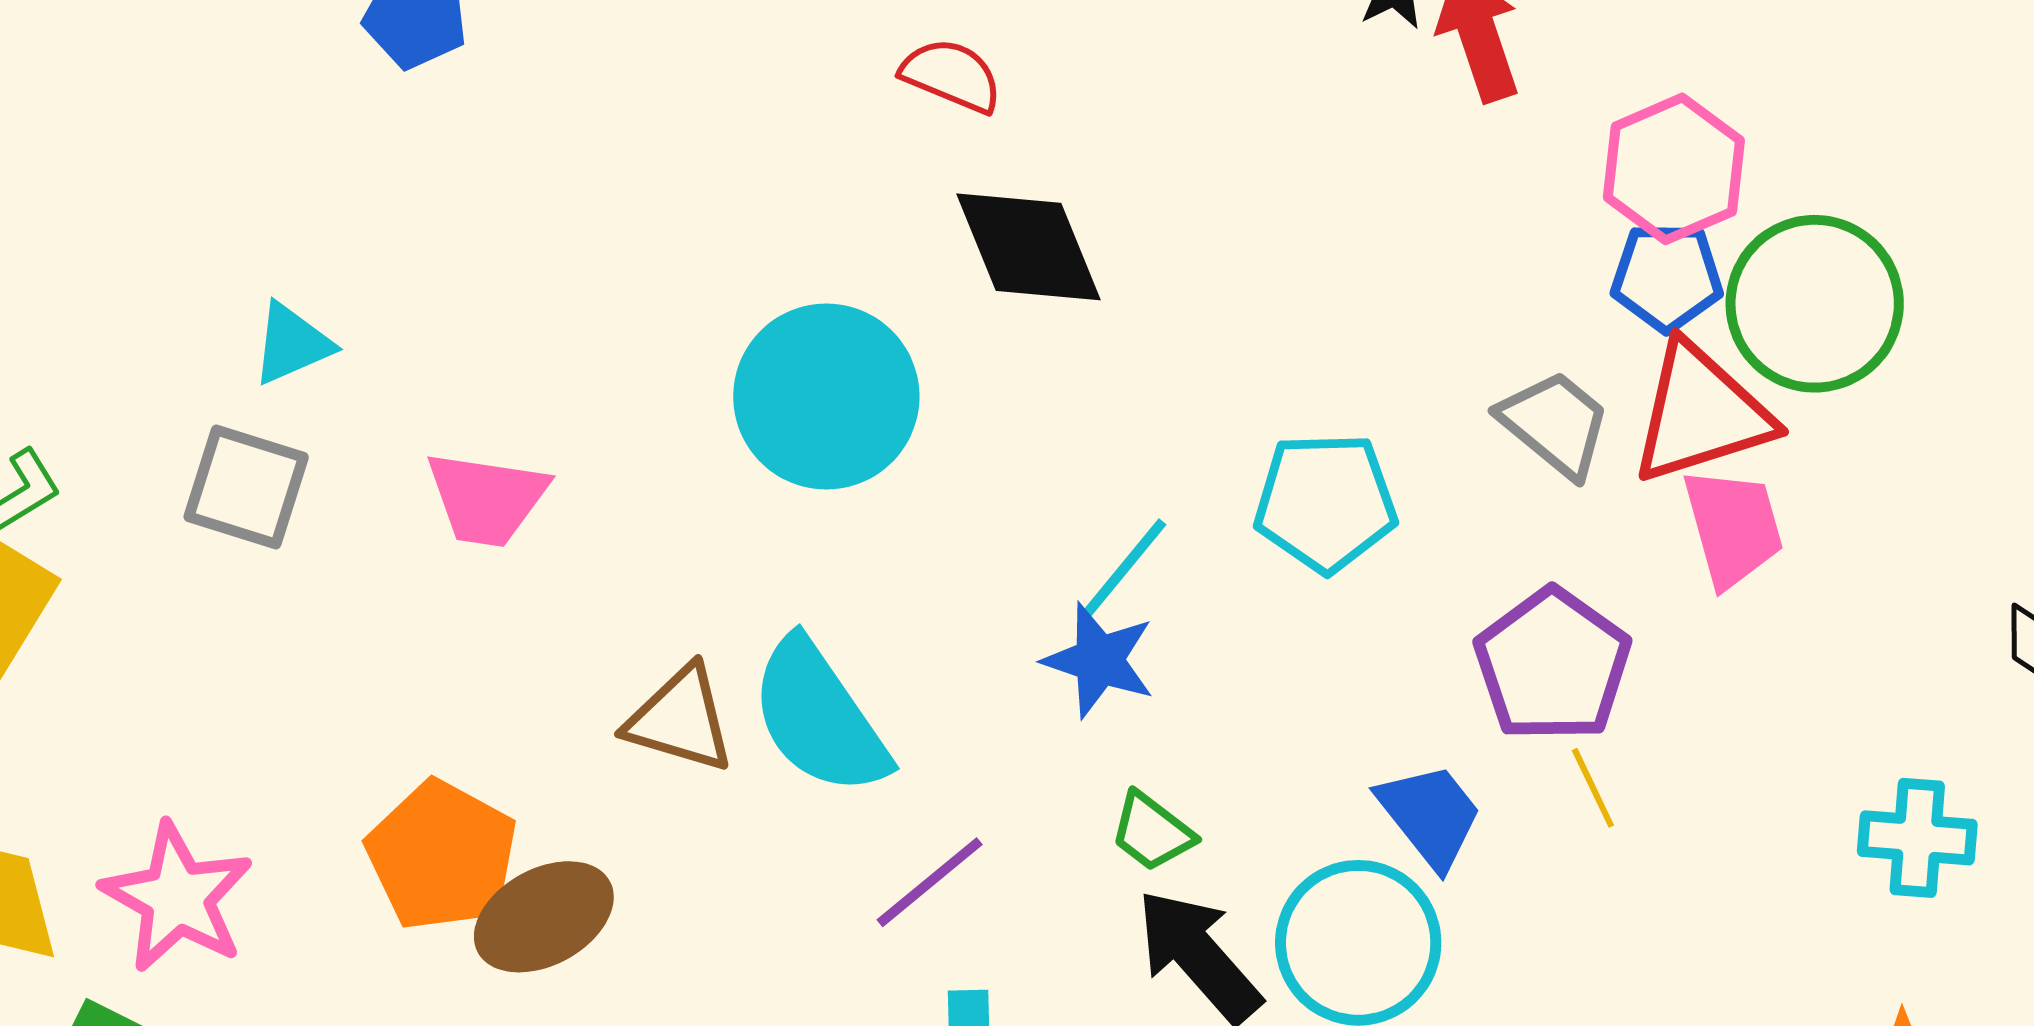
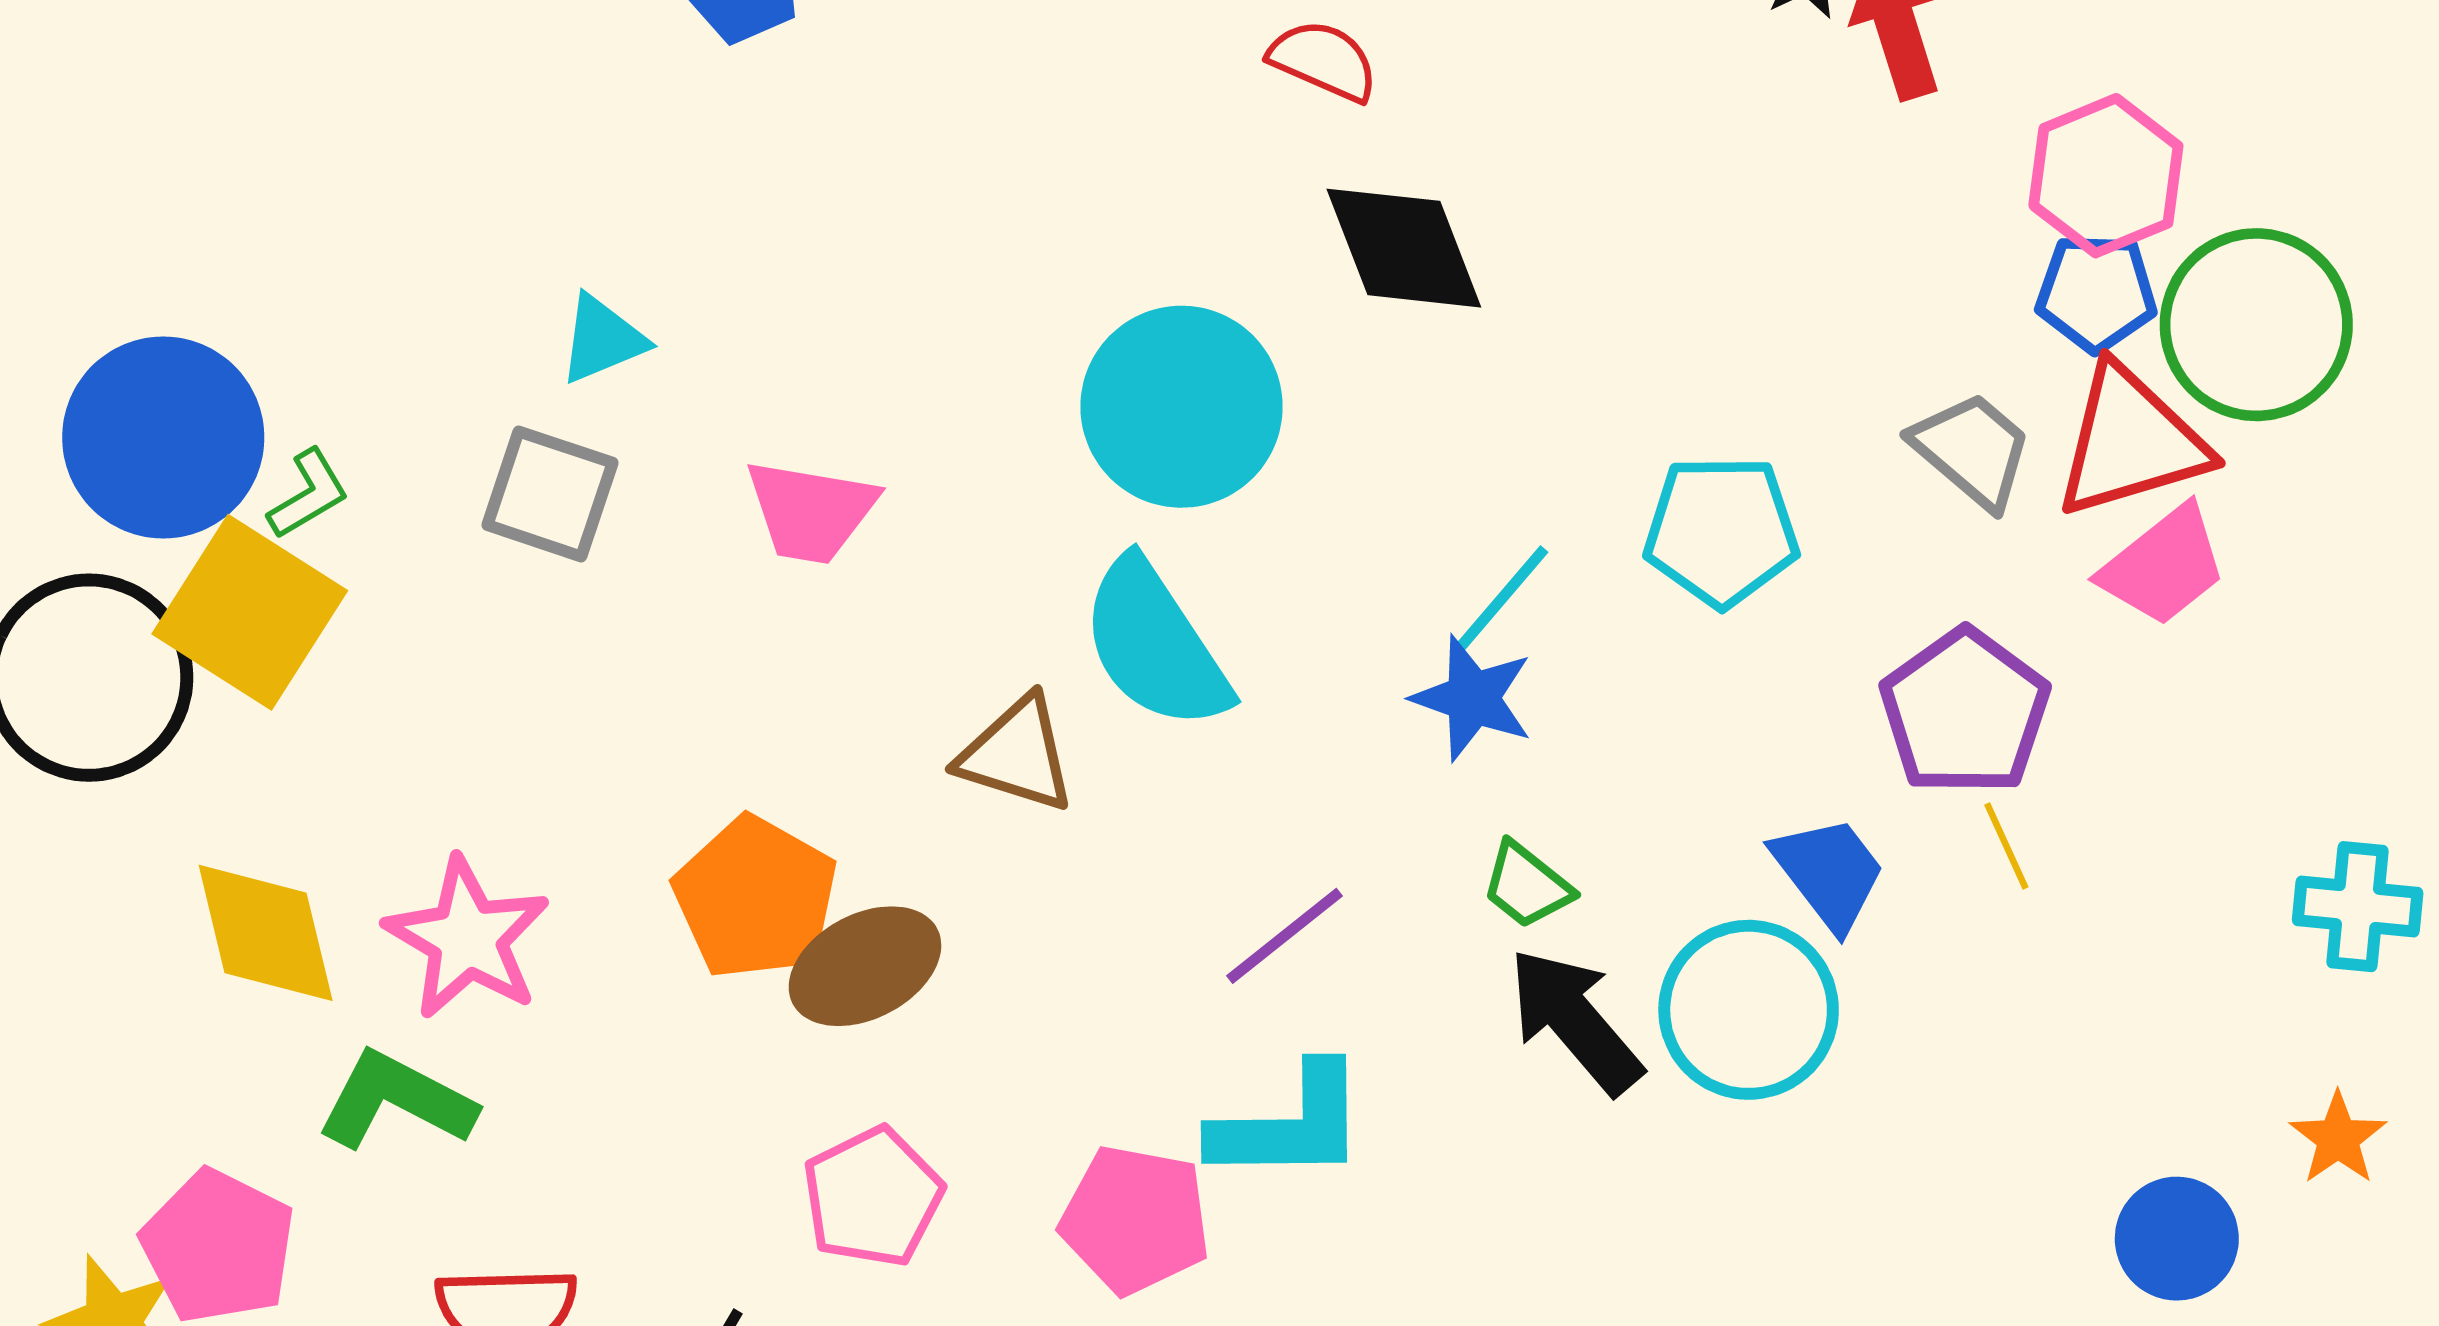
pink trapezoid: (1733, 527) -> (2164, 566), turned 66
cyan semicircle: (819, 717) -> (1155, 645), moved

